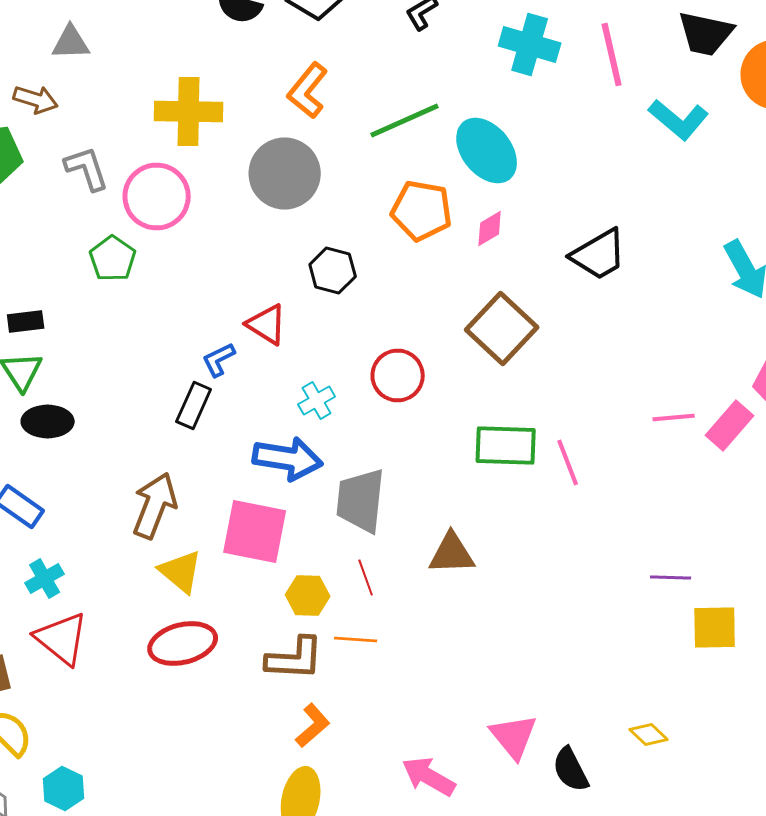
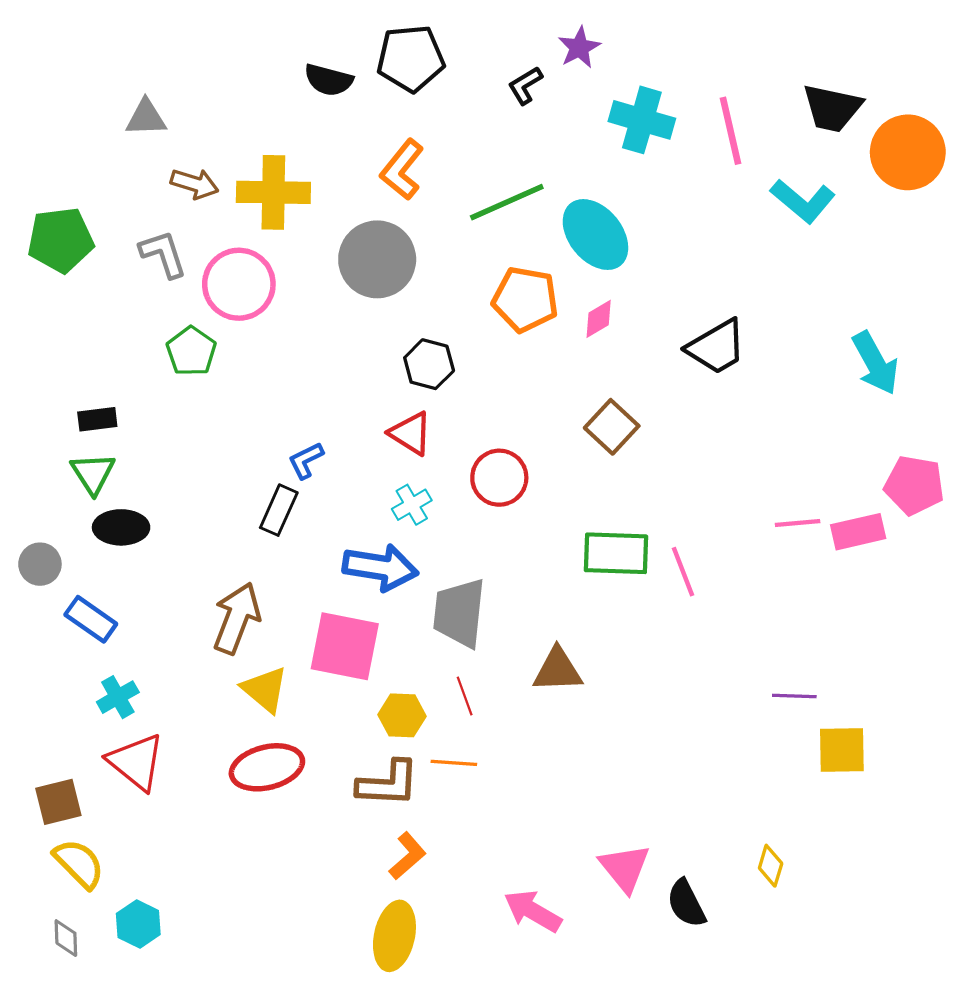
brown arrow: (36, 100) -> (195, 184), moved
red triangle: (267, 324) -> (411, 433), moved
brown square: (502, 328) -> (612, 427), size x0.7
pink rectangle: (730, 426) -> (858, 532), turned 36
yellow diamond: (649, 734) -> (771, 866), turned 63

